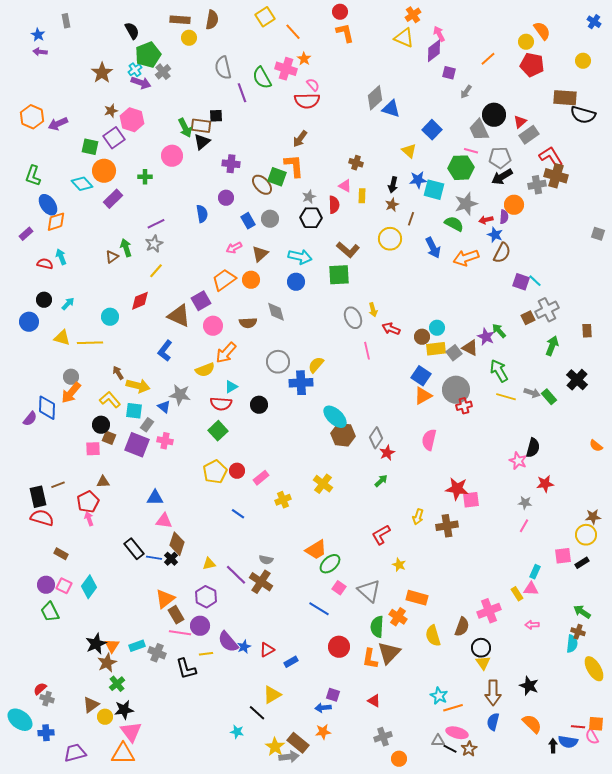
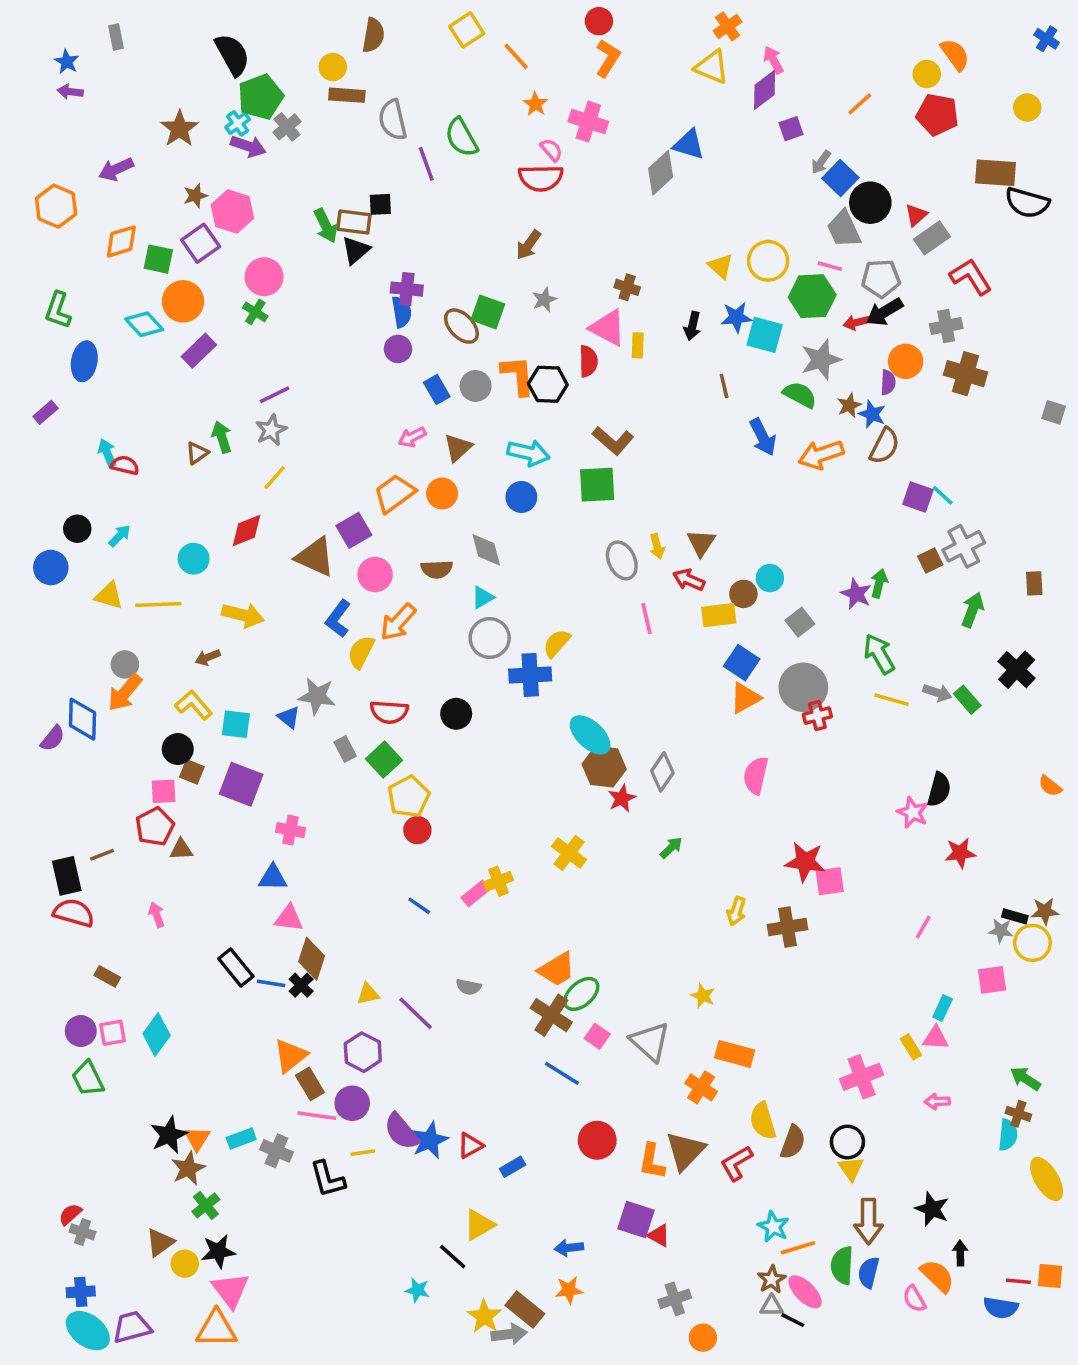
brown rectangle: (180, 20) -> (347, 95), moved
black semicircle: (132, 31) -> (232, 55), size x1.4
orange L-shape: (345, 33) -> (608, 58), turned 45
pink cross: (286, 69) -> (588, 122), moved
purple square: (449, 73) -> (791, 129), turned -32
blue triangle: (391, 109) -> (689, 145), moved
purple arrow: (58, 124) -> (116, 169), moved
blue square: (432, 130) -> (840, 178), moved
pink circle: (172, 156) -> (264, 277), moved
orange L-shape: (294, 166) -> (518, 375), moved
brown cross: (556, 176) -> (966, 374), moved
green cross: (145, 177) -> (255, 312), turned 32
pink triangle: (345, 186) -> (608, 328), size x1.6
gray star: (309, 197) -> (544, 300), moved
blue ellipse: (48, 205) -> (84, 361), turned 45
brown star: (392, 205) -> (849, 405), moved
blue semicircle: (202, 214) -> (402, 312), moved
brown line: (411, 219) -> (724, 386), turned -32
red arrow: (486, 220) -> (856, 323), moved
orange diamond: (56, 222) -> (121, 241), moved
yellow circle: (390, 239) -> (768, 261), moved
red semicircle: (45, 264) -> (125, 465), moved
green arrow: (499, 331) -> (879, 583), turned 56
brown triangle: (470, 348) -> (701, 543), moved, turned 36
yellow rectangle: (436, 349) -> (719, 615), moved
blue L-shape: (165, 351) -> (338, 619), moved
yellow semicircle: (205, 370) -> (361, 652), turned 138
brown arrow: (118, 373) -> (208, 657), turned -80
yellow arrow: (138, 386) -> (243, 615), moved
cyan triangle: (231, 387) -> (483, 597), moved
gray rectangle: (147, 425) -> (345, 749), moved, turned -64
pink cross: (165, 441) -> (291, 830), moved
red star: (387, 453) -> (622, 798), moved
yellow pentagon: (215, 472) -> (409, 797), moved
pink rectangle: (261, 478) -> (476, 894), moved
red pentagon: (88, 502) -> (155, 827), moved
gray star: (525, 503) -> (1001, 931), moved
red L-shape: (381, 535) -> (736, 1163), moved
black rectangle: (582, 563) -> (1015, 916), moved, turned 48
brown cross: (261, 582) -> (551, 1015), moved
pink square: (64, 586) -> (112, 1033), turned -35
green semicircle: (377, 627) -> (842, 1265), moved
brown semicircle: (462, 627) -> (793, 1142), moved
blue star: (244, 647) -> (430, 1140), size x1.5
purple square: (333, 695) -> (636, 1220), moved, size x1.5
cyan ellipse: (20, 720) -> (88, 1331), moved
pink ellipse: (457, 733) -> (805, 1292), turned 30
pink semicircle: (592, 737) -> (914, 1299), moved
black arrow: (553, 746) -> (960, 1253), moved
brown star: (469, 749) -> (772, 1279), moved

